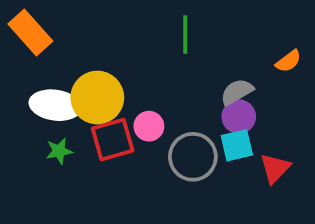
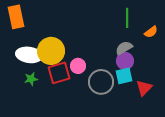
orange rectangle: (30, 33) -> (16, 17), turned 30
green line: (185, 34) -> (127, 18), moved

